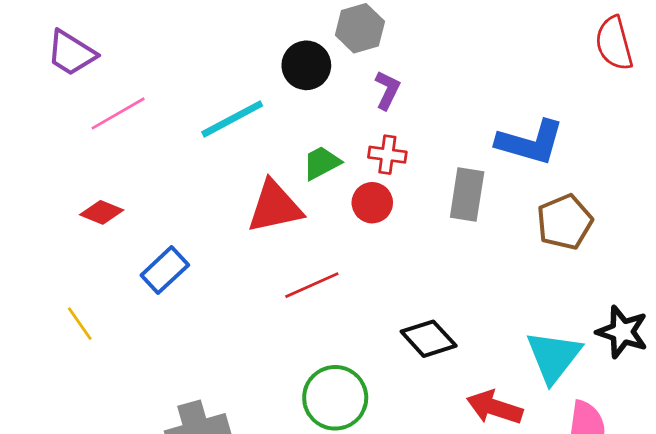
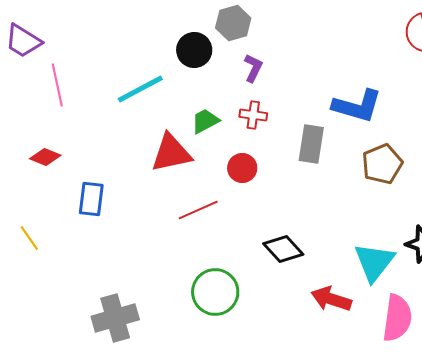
pink line: (118, 113) -> (57, 85), turned -72
red circle: (372, 203) -> (242, 168), moved
blue rectangle: (165, 270) -> (91, 199), turned -40

